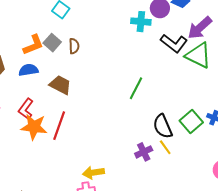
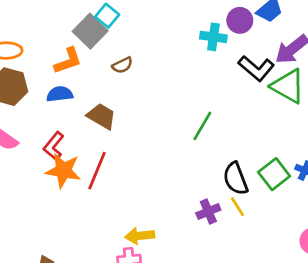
gray square: (52, 43) -> (90, 31), moved, size x1.4
brown semicircle: (74, 46) -> (122, 65), turned 63

